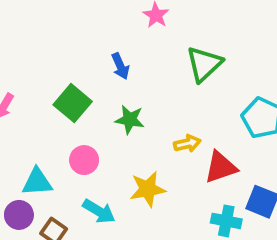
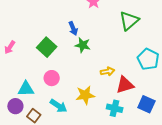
green triangle: (204, 64) -> (129, 21), moved
green star: (130, 120) -> (83, 45), moved
cyan cross: (226, 221) -> (115, 108), moved

